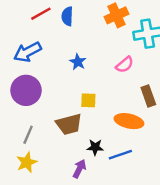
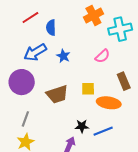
blue semicircle: (67, 16) -> (51, 28), moved
blue arrow: (27, 52) -> (35, 52), moved
yellow square: (88, 100) -> (88, 89), moved
brown trapezoid: (69, 124) -> (57, 94), moved

